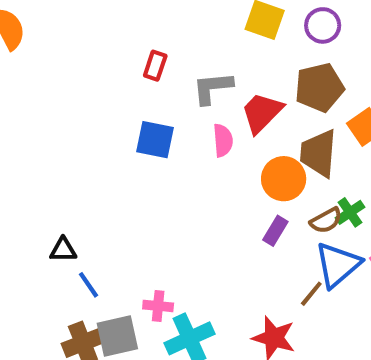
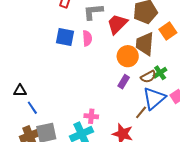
pink semicircle: (223, 140) -> (87, 38), moved
pink cross: (158, 306) -> (91, 116), moved

